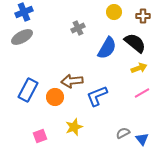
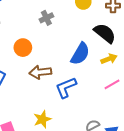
blue semicircle: (107, 48) -> (80, 54), moved
orange circle: (55, 97) -> (23, 48), moved

